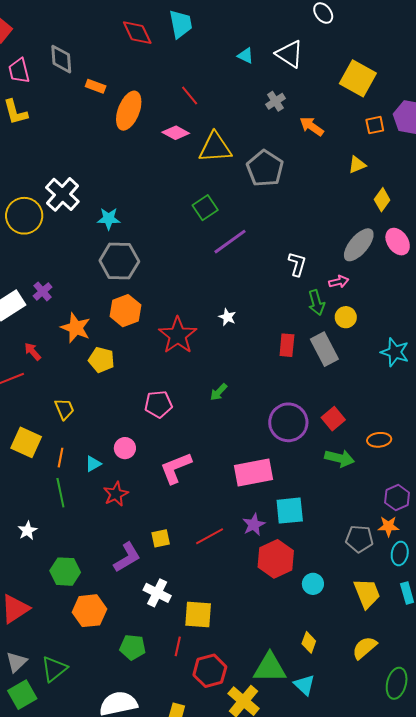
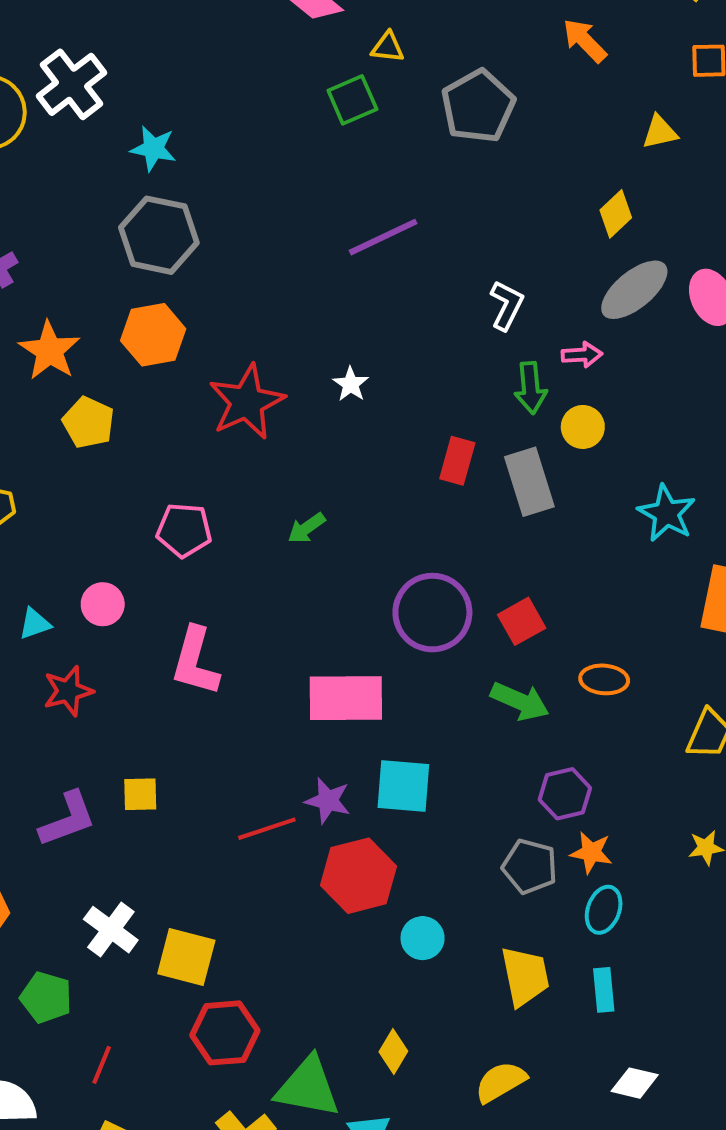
yellow triangle: (215, 148) -> (388, 47), size x0.5
yellow diamond: (382, 200) -> (616, 214), moved
green square: (205, 208) -> (352, 100), moved
pink L-shape: (176, 468) -> (195, 661), turned -63
purple hexagon: (397, 498) -> (565, 794), moved
purple star: (254, 525) -> (328, 801), turned 30
red line: (210, 536) -> (267, 829), moved
white cross: (157, 593) -> (111, 930), moved
red line: (178, 646) -> (102, 1065), moved
red hexagon: (210, 671) -> (225, 1033), moved

